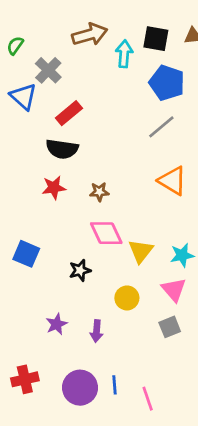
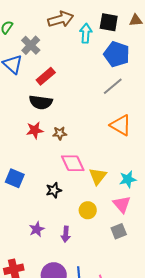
brown star: (99, 192) -> (60, 133), moved

